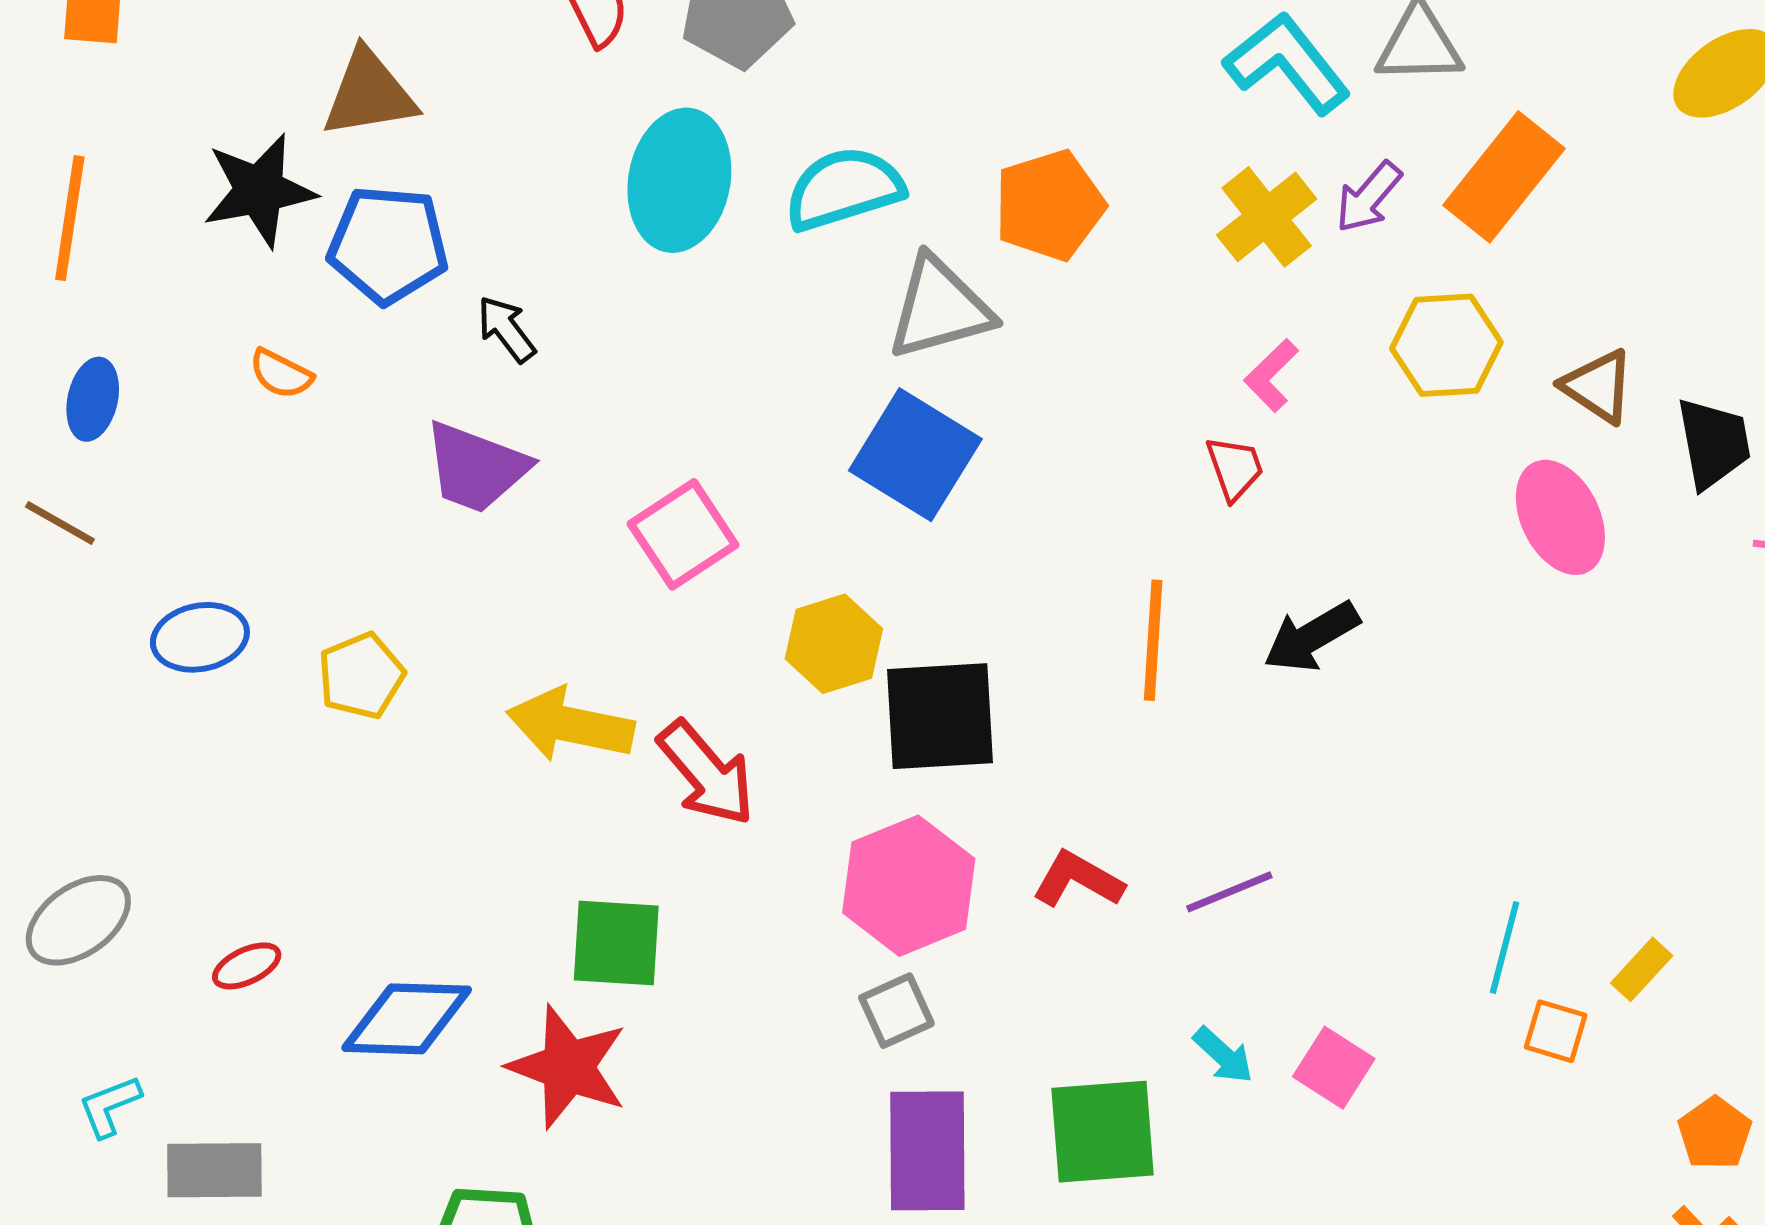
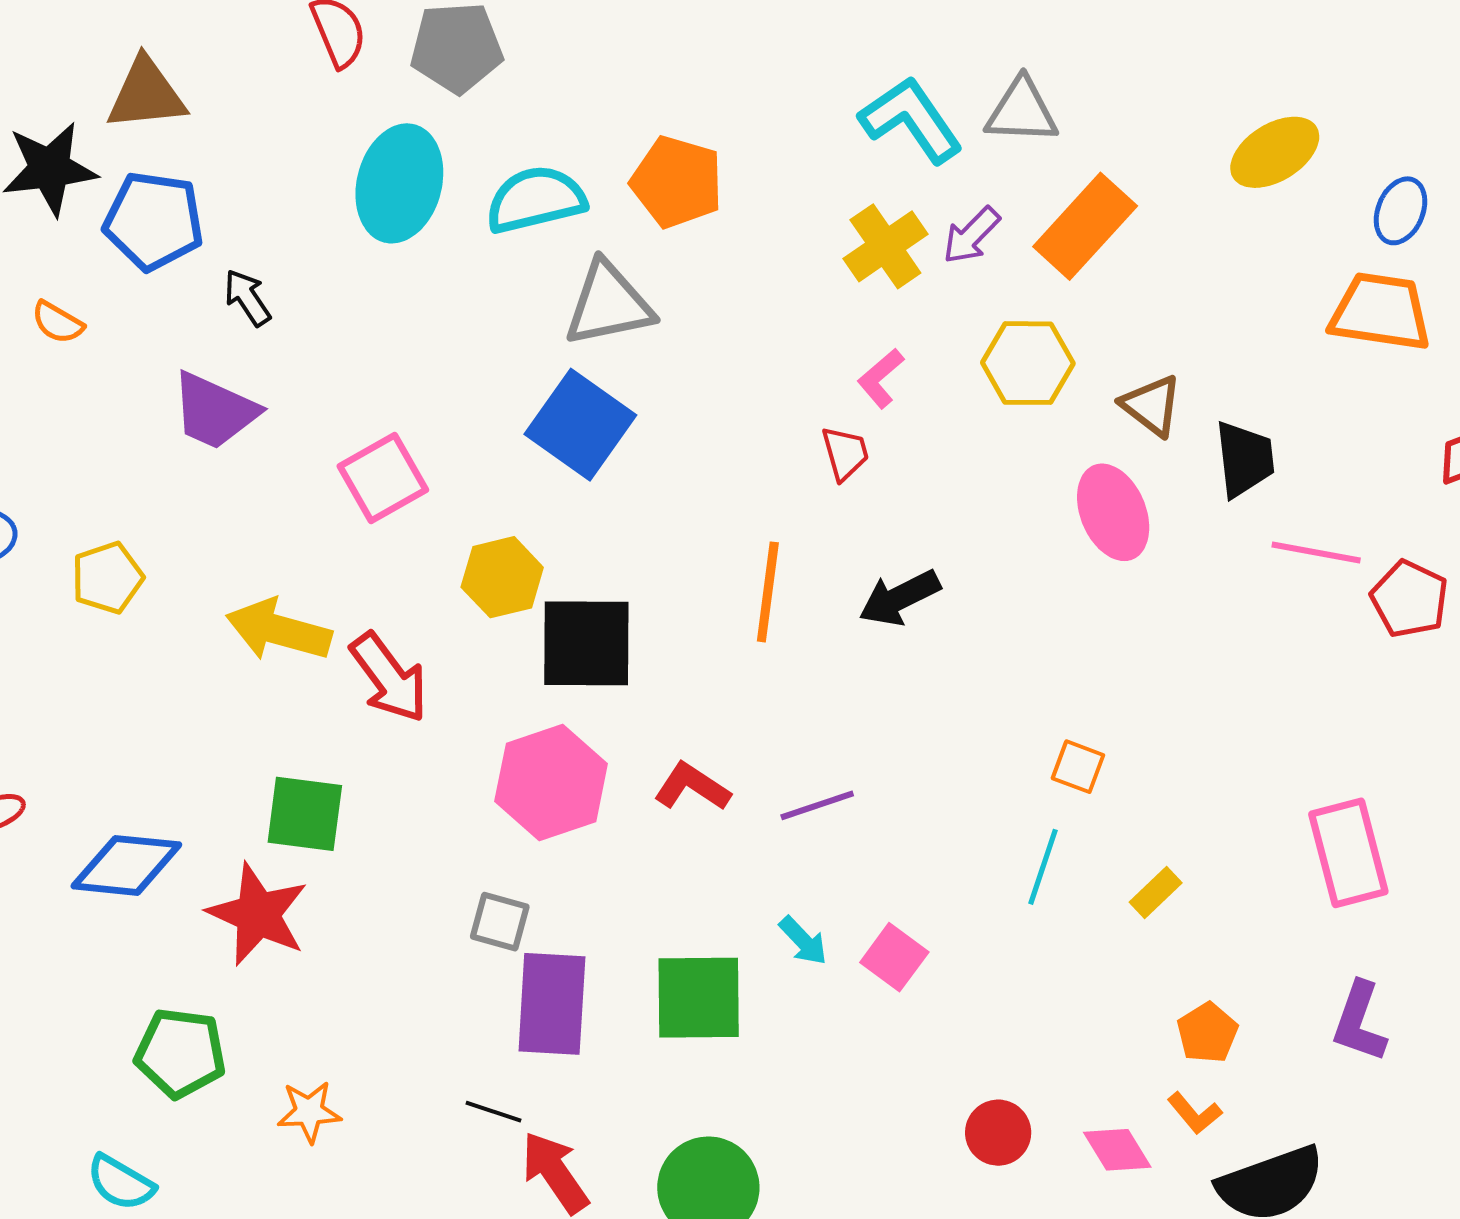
orange pentagon: (1049, 205) -> (677, 182), moved, turned 30
gray square: (896, 1011) -> (500, 922), moved, turned 36
orange square: (1556, 1031) -> (1078, 767), moved

